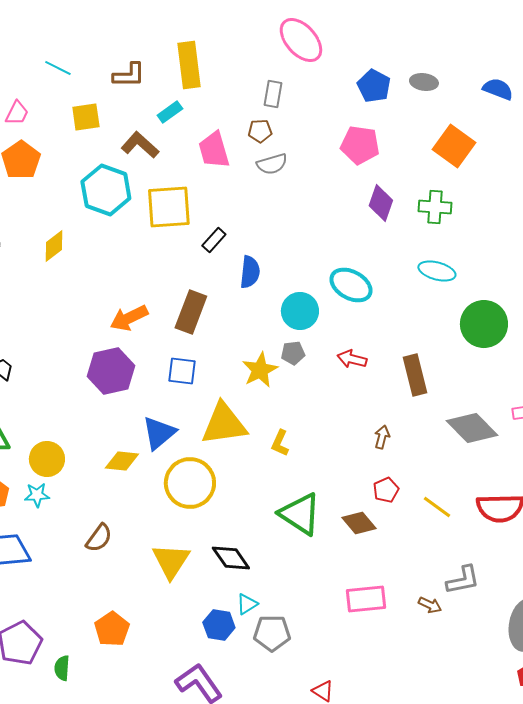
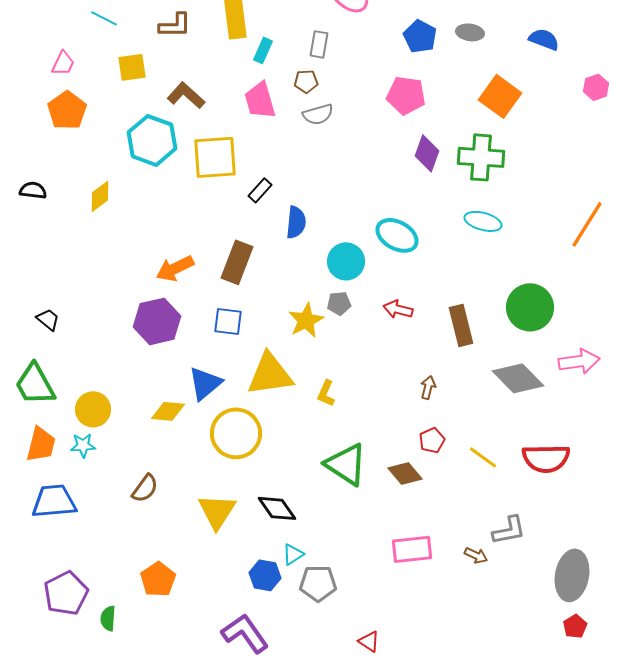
cyan rectangle: (170, 112) -> (263, 50), moved, turned -30
green cross: (435, 207) -> (481, 157), size x1.4
green circle: (484, 324) -> (530, 307), moved

